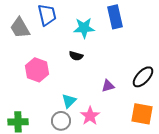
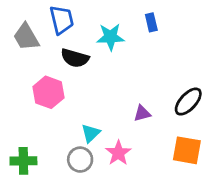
blue rectangle: (115, 17) -> (151, 22), size x0.6
black semicircle: (76, 56) -> (75, 58), moved, size x1.5

